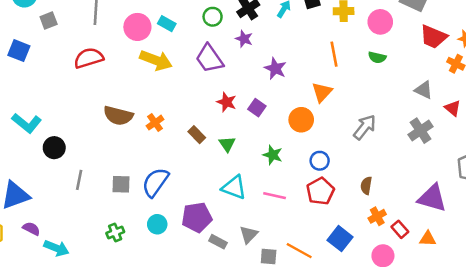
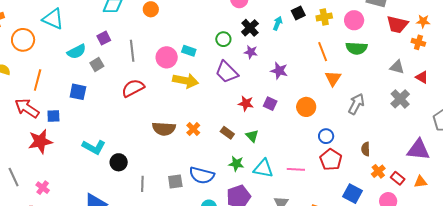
green semicircle: (377, 57) -> (357, 48), size x1.5
orange triangle: (322, 92) -> (333, 78), moved
green star: (273, 155) -> (236, 164), moved
blue semicircle: (155, 182) -> (202, 175), turned -100

